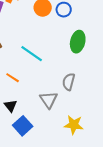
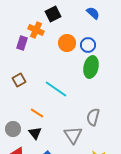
green ellipse: (78, 42) -> (91, 67), moved
black triangle: (11, 106) -> (35, 133), moved

